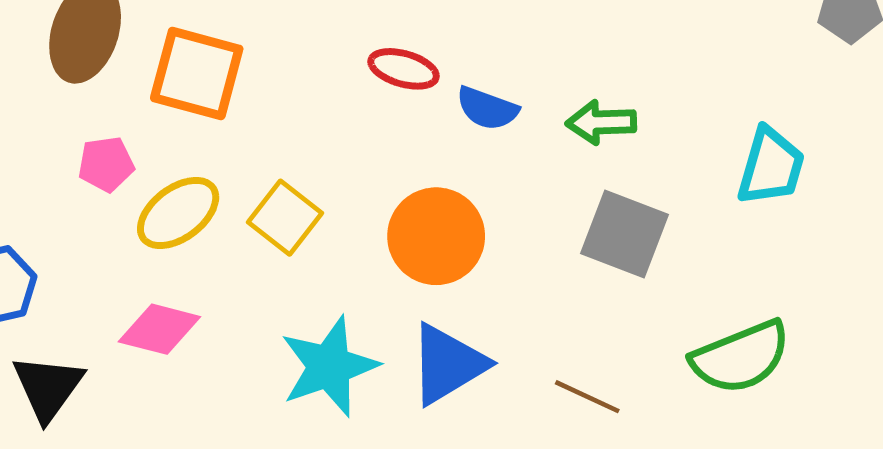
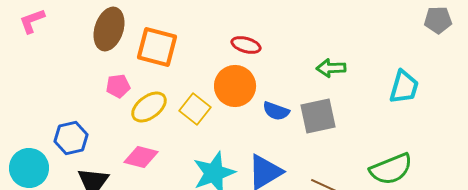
blue semicircle: (487, 108) -> (276, 111), moved
gray square: (624, 234) -> (318, 116), moved, turned -33
orange circle: (436, 236) -> (235, 86), moved

